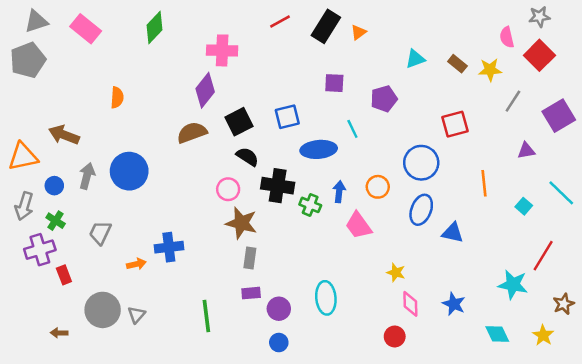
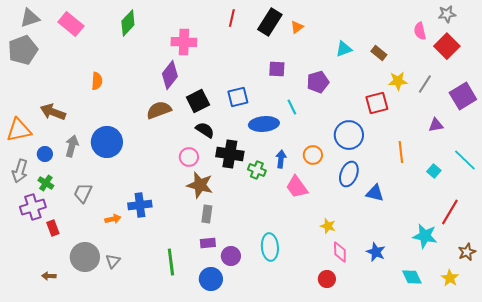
red line: (280, 21) -> (232, 18), turned -48
yellow star: (490, 70) -> (398, 81), moved
blue circle: (279, 343) -> (211, 279), moved, size x1.5

